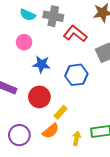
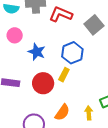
blue star: (41, 64) -> (37, 52), turned 30
yellow rectangle: (61, 112) -> (64, 75), moved

